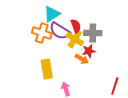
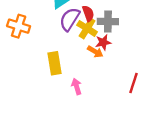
purple semicircle: (60, 31) -> (70, 19), turned 90
orange cross: (42, 33) -> (19, 26), moved

